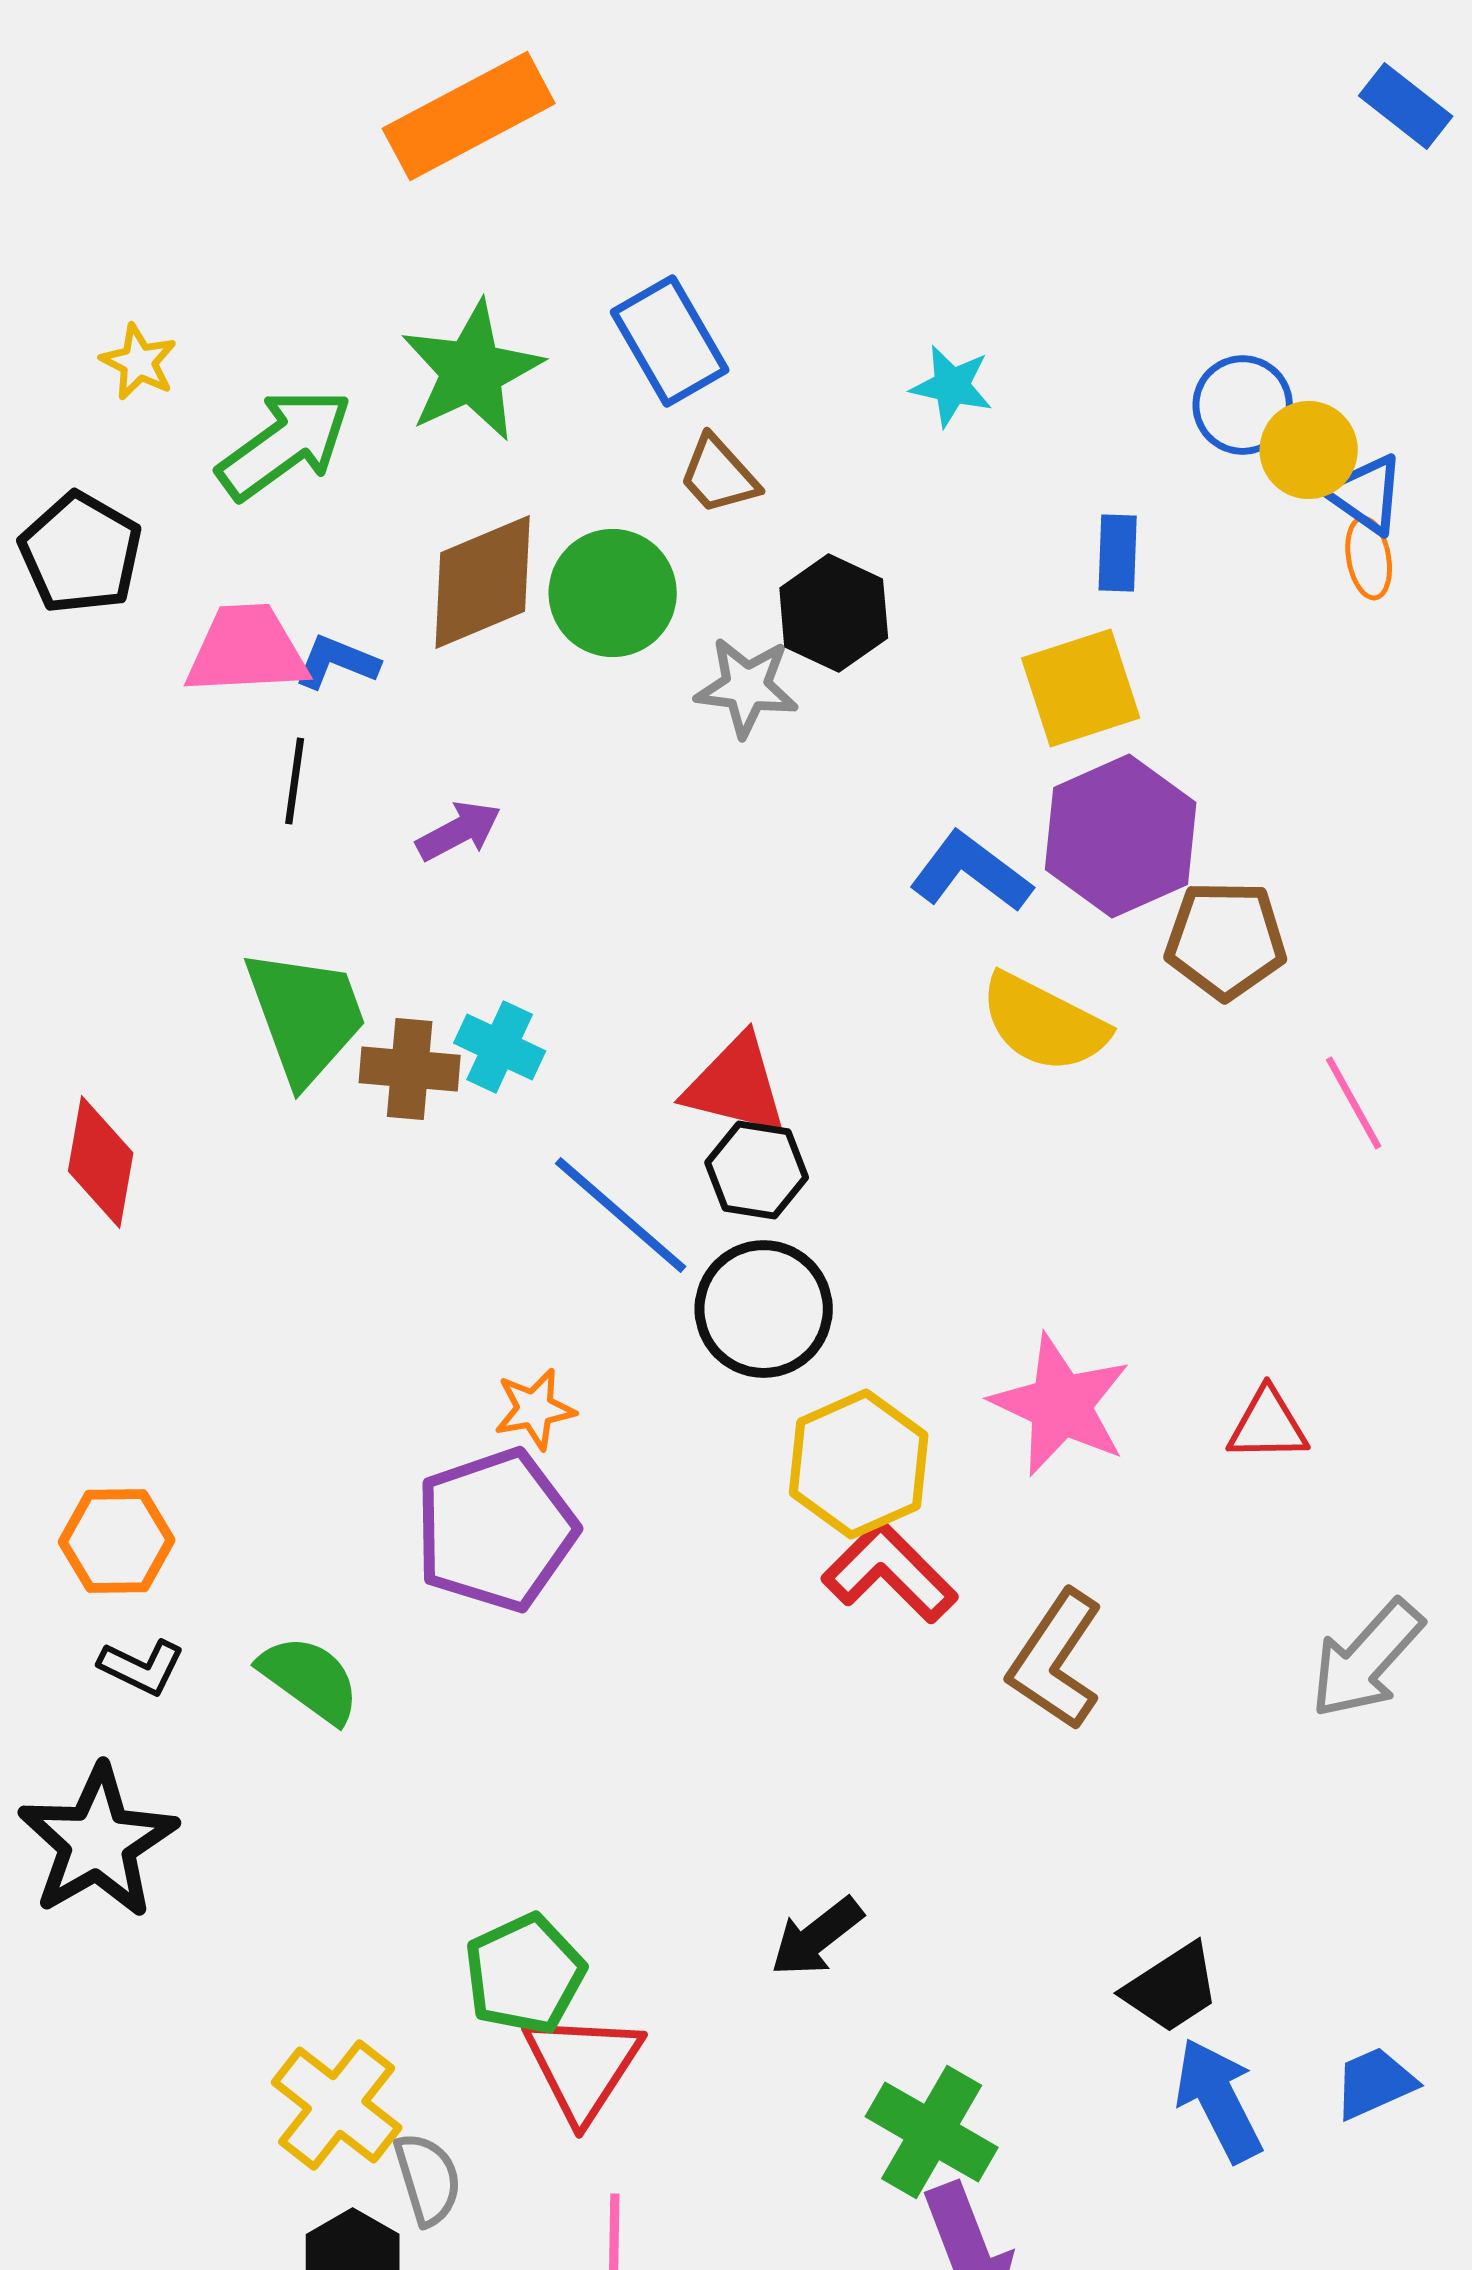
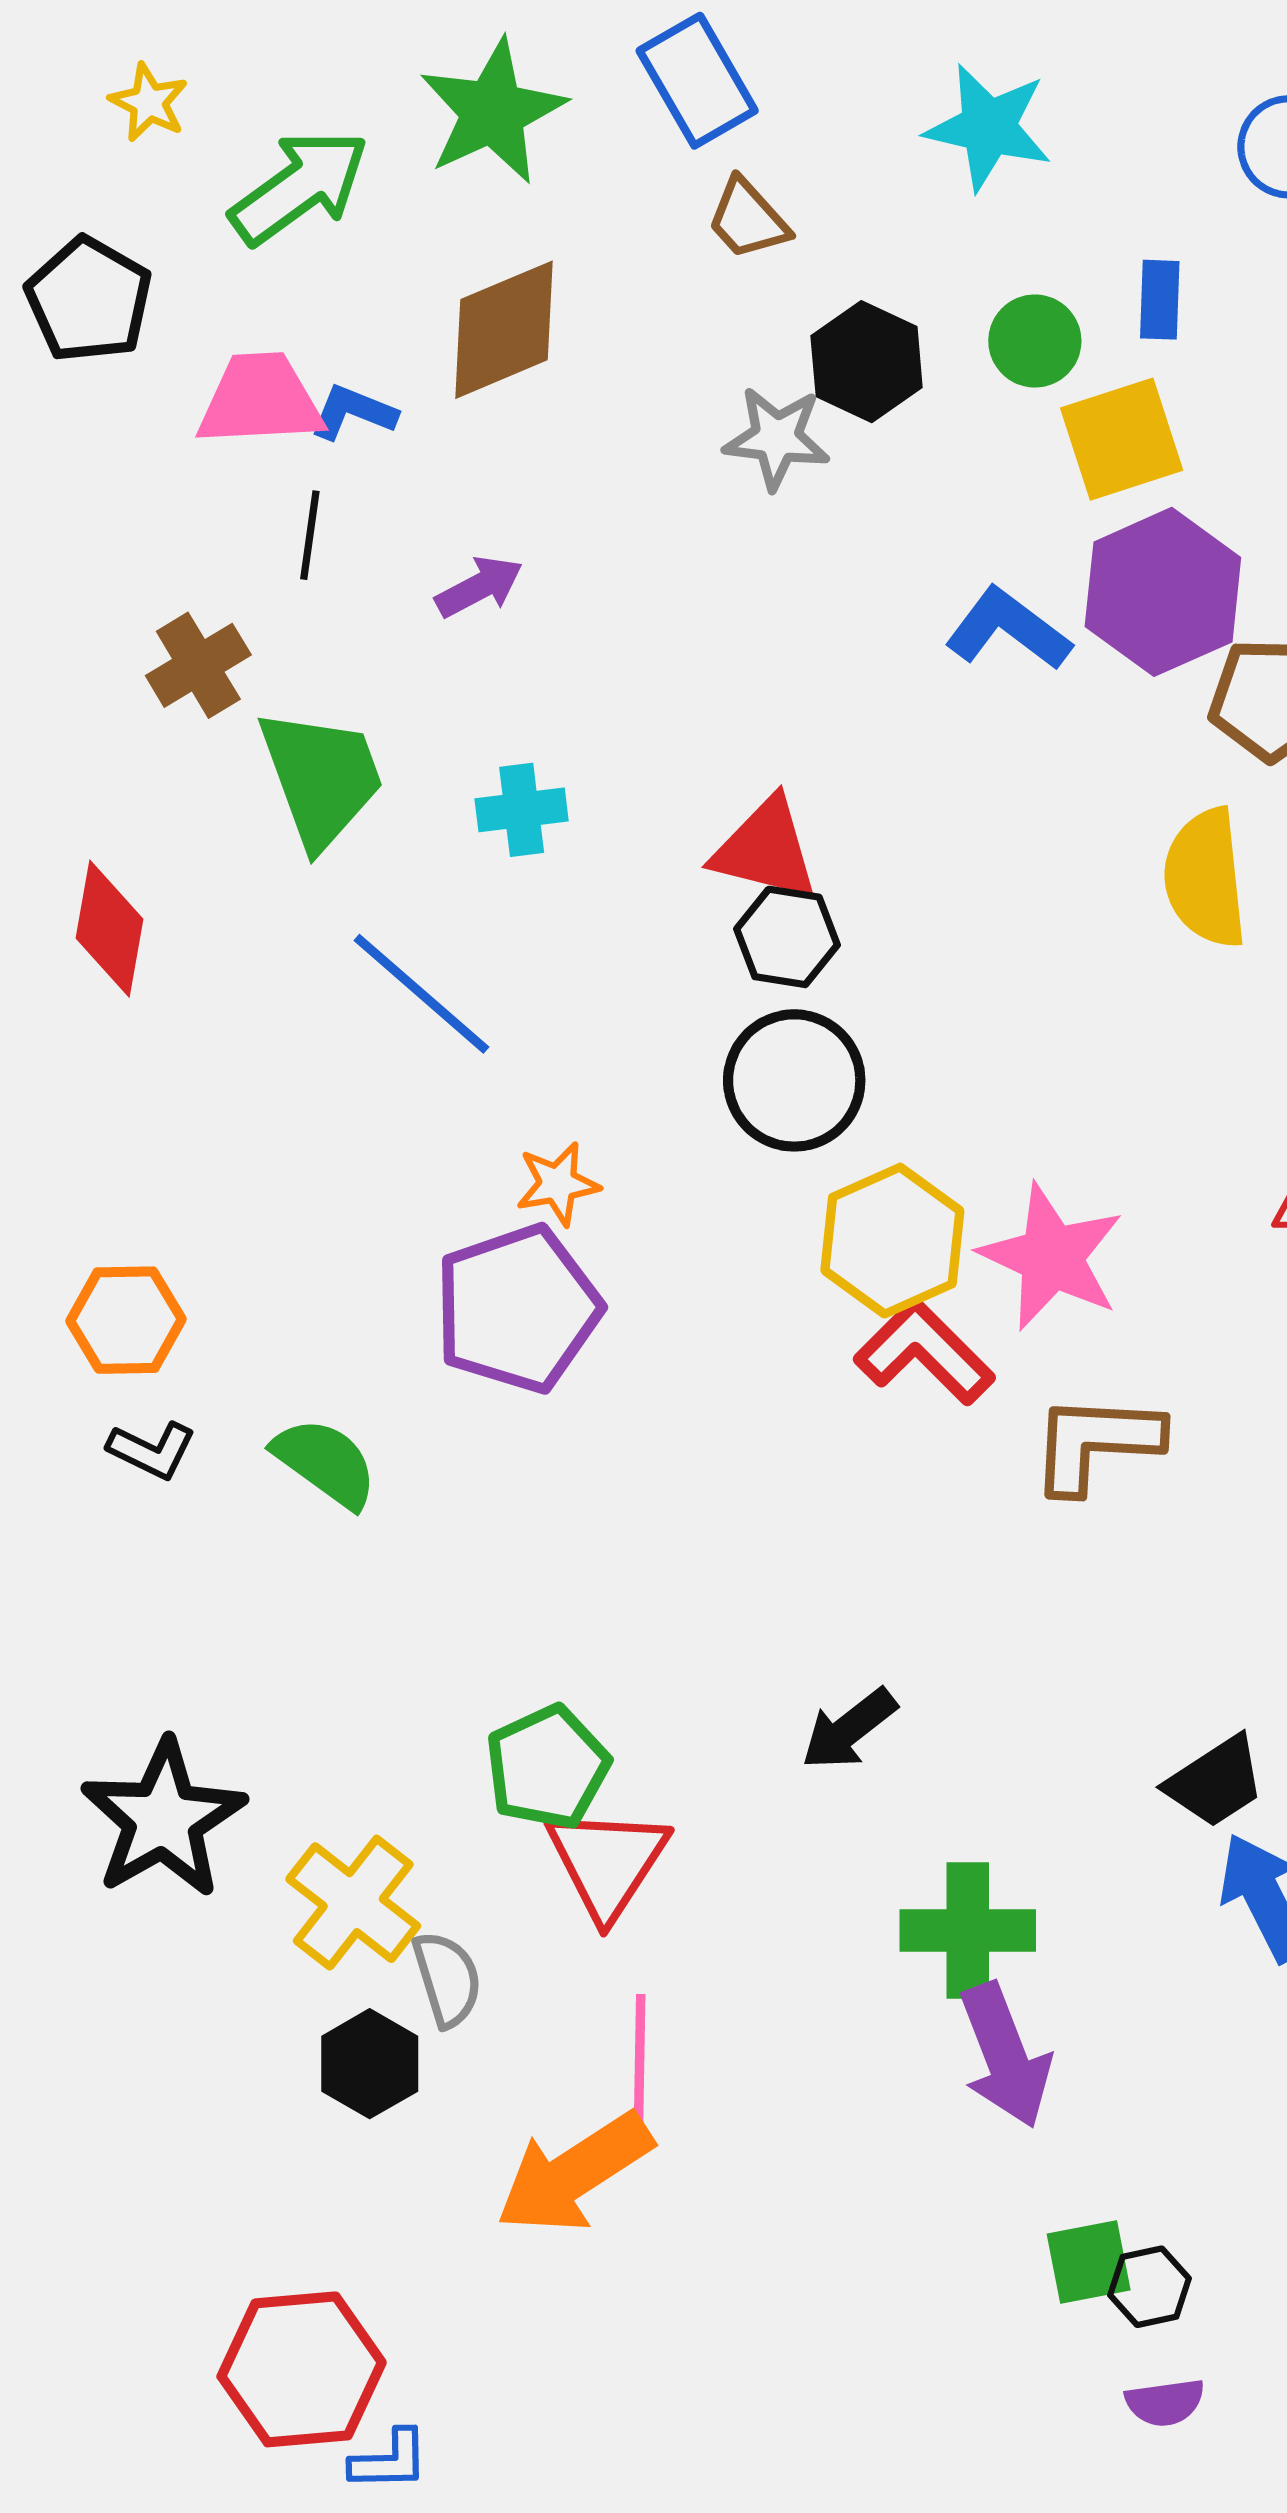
cyan star: (952, 386) -> (988, 127), size x1.5
green circle: (613, 593) -> (1035, 341), moved, size x0.7
yellow semicircle: (1044, 1023) -> (1205, 878), moved, turned 57
cyan cross: (500, 1047) -> (522, 810), turned -32
brown cross: (410, 1069) -> (198, 665), moved, turned -36
blue line: (621, 1215) -> (421, 994), moved
pink star: (1061, 1405) -> (1051, 1257), moved
brown L-shape: (1056, 1660) -> (1096, 1443), turned 59
black star: (98, 1842) -> (163, 1819), moved
green cross: (932, 2132) -> (968, 1930), turned -30

